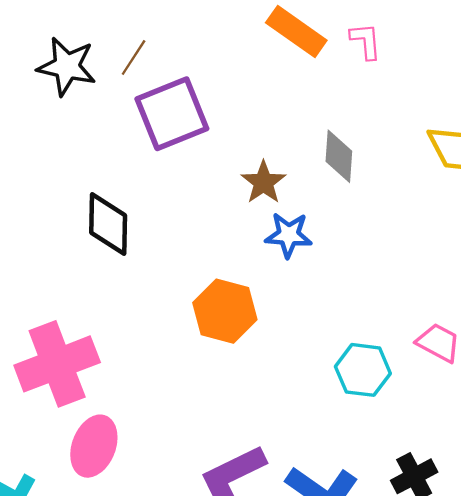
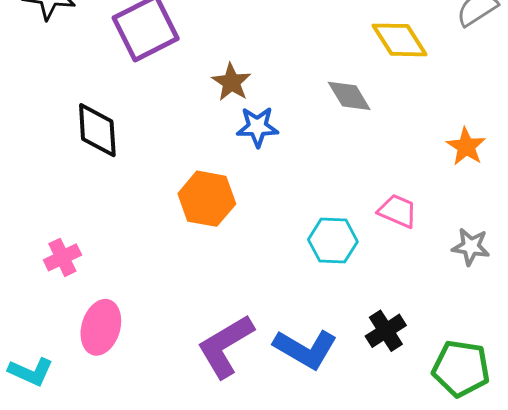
gray diamond: (339, 156) -> (349, 96), moved, turned -30
pink cross: (57, 364) -> (62, 257), size x0.5

